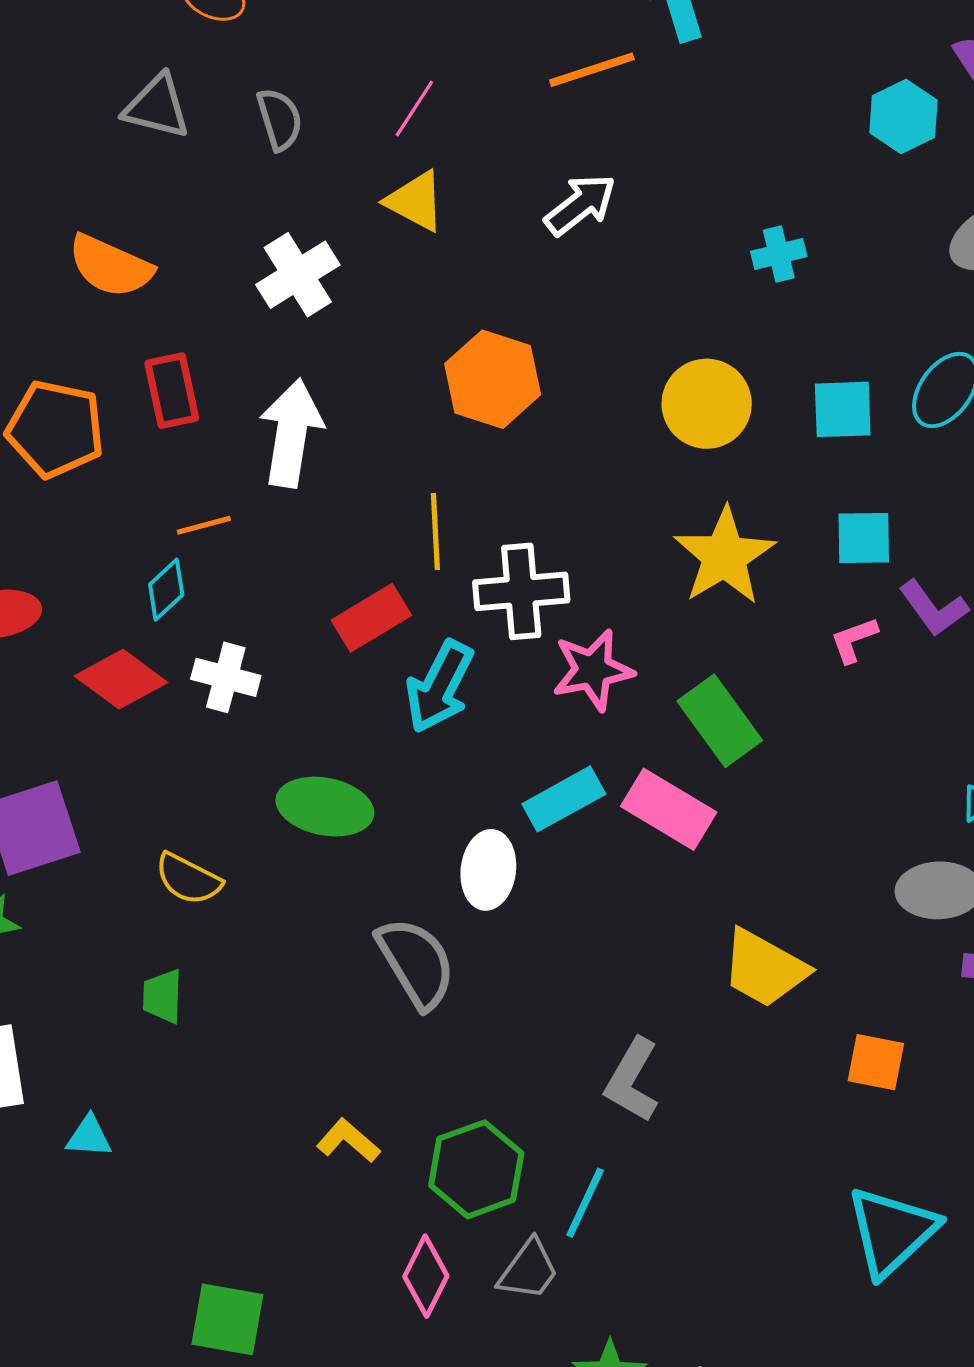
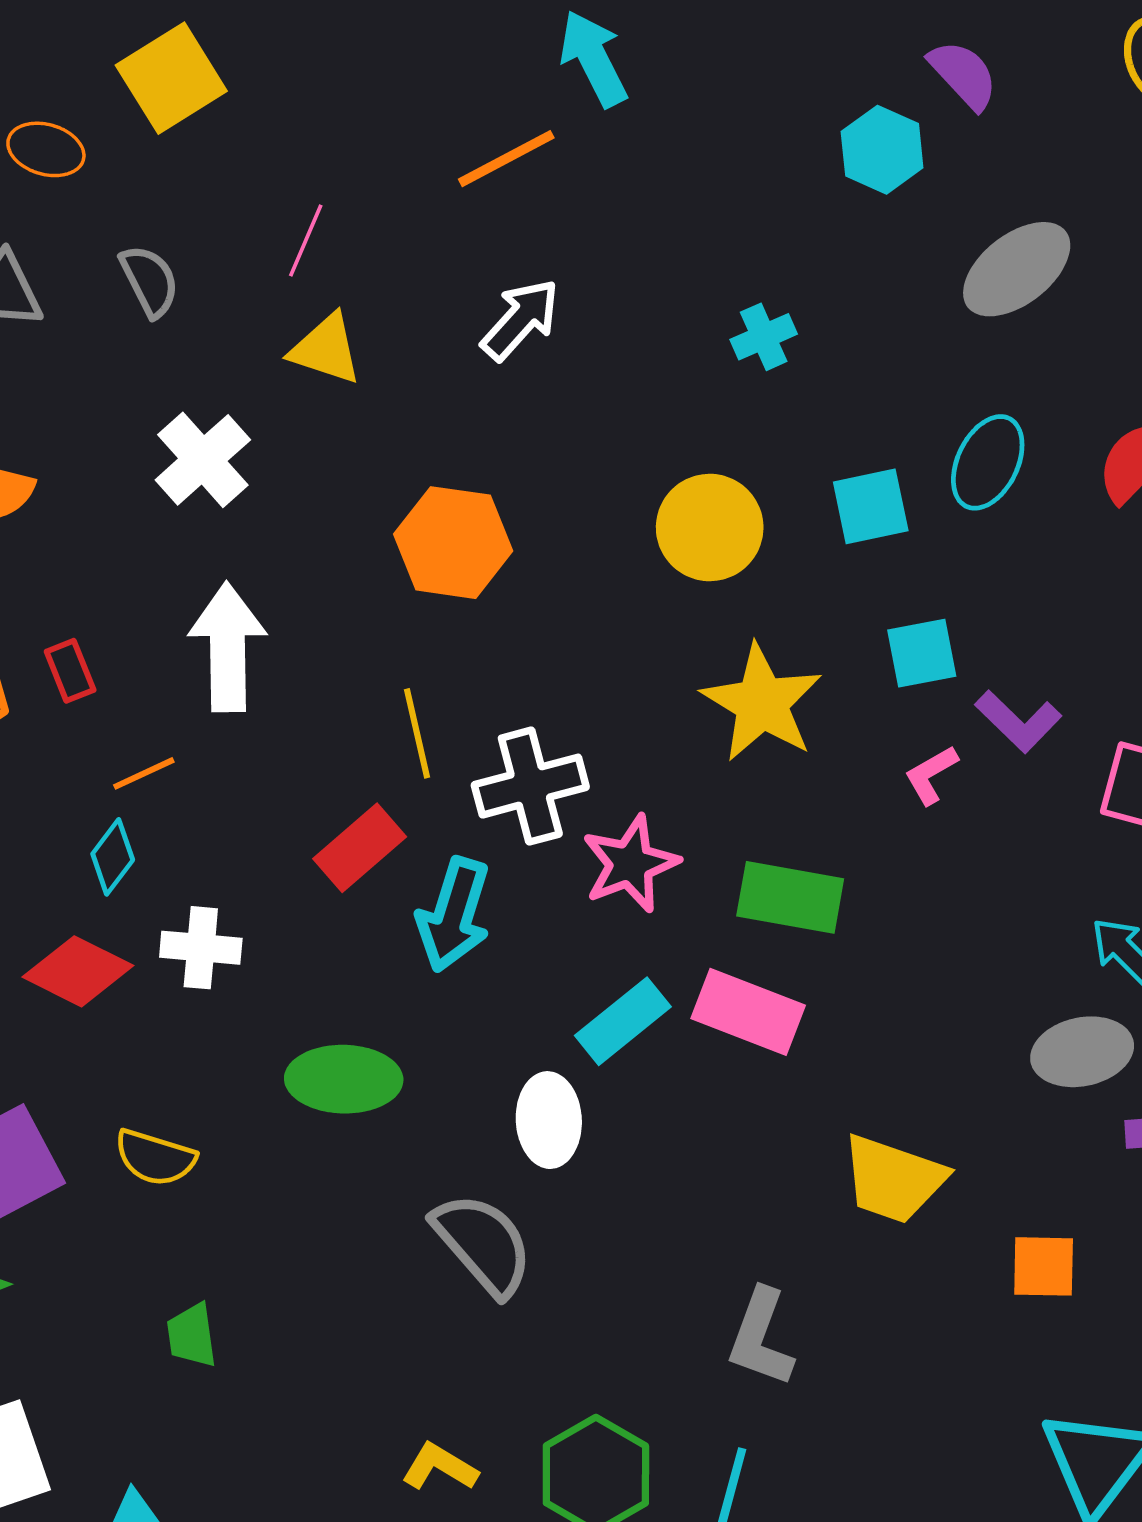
red rectangle: (172, 391) -> (70, 671), moved, size x0.7
green rectangle: (720, 721) -> (790, 897), turned -34
yellow semicircle: (188, 879) -> (155, 1158), moved

